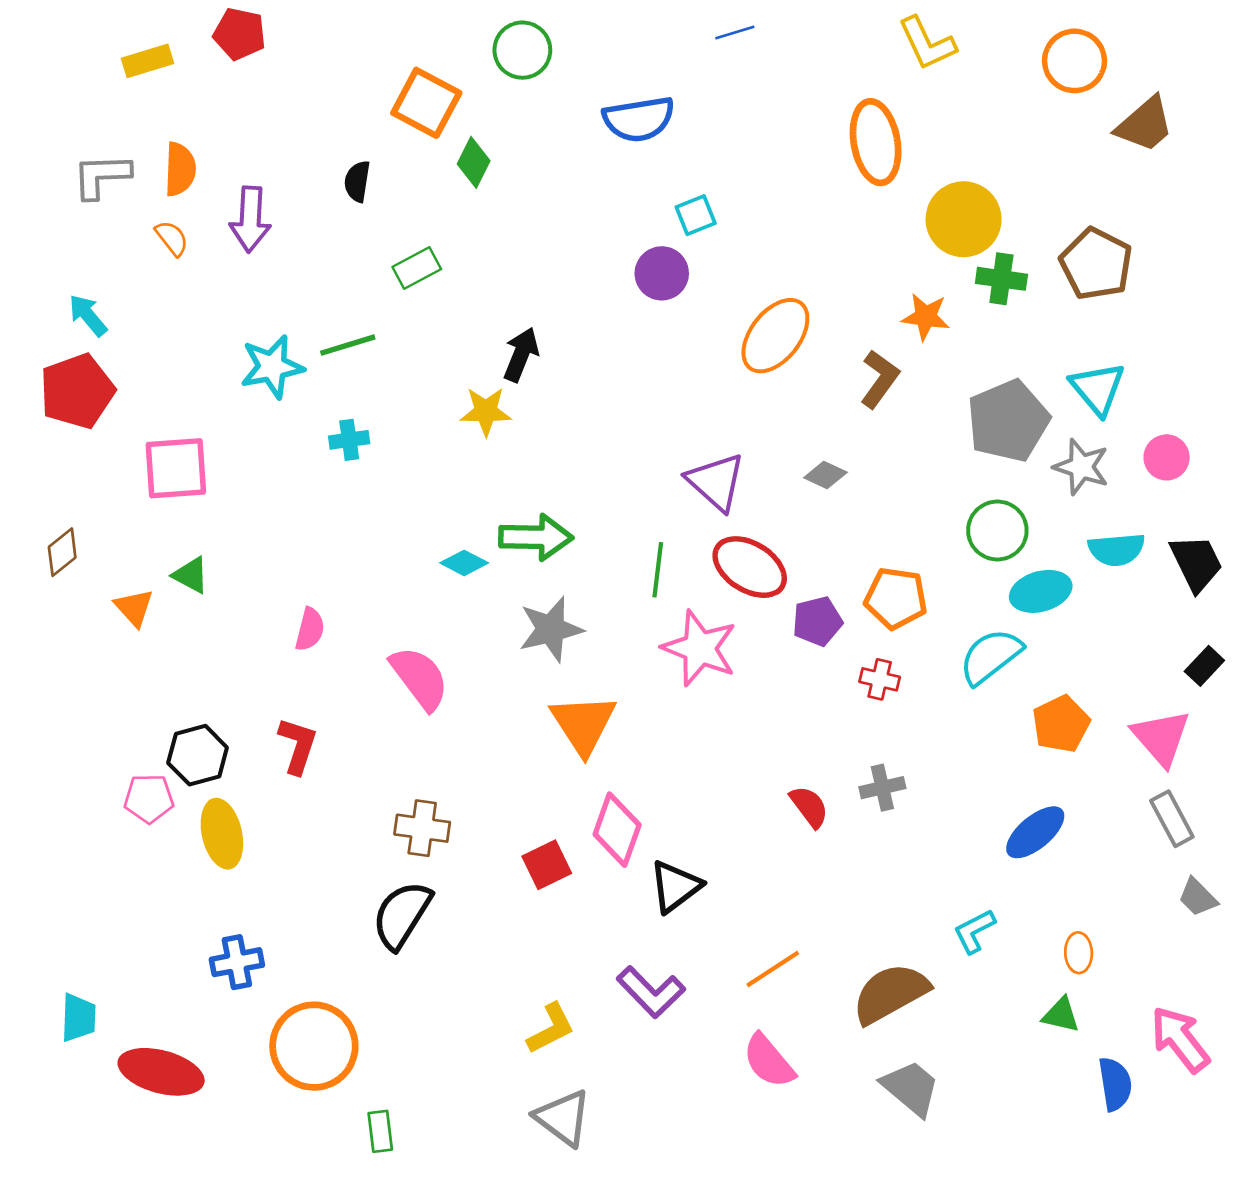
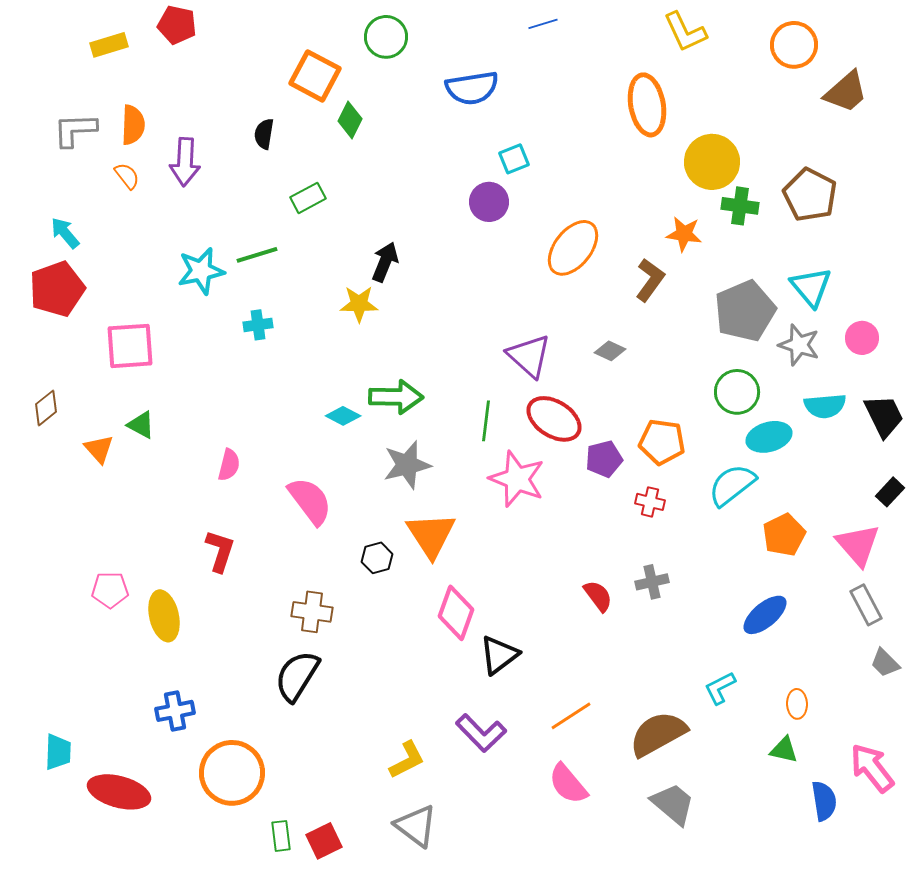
black hexagon: (198, 755) -> (377, 558), moved, size x0.7
red square: (547, 865) -> (324, 841), moved

